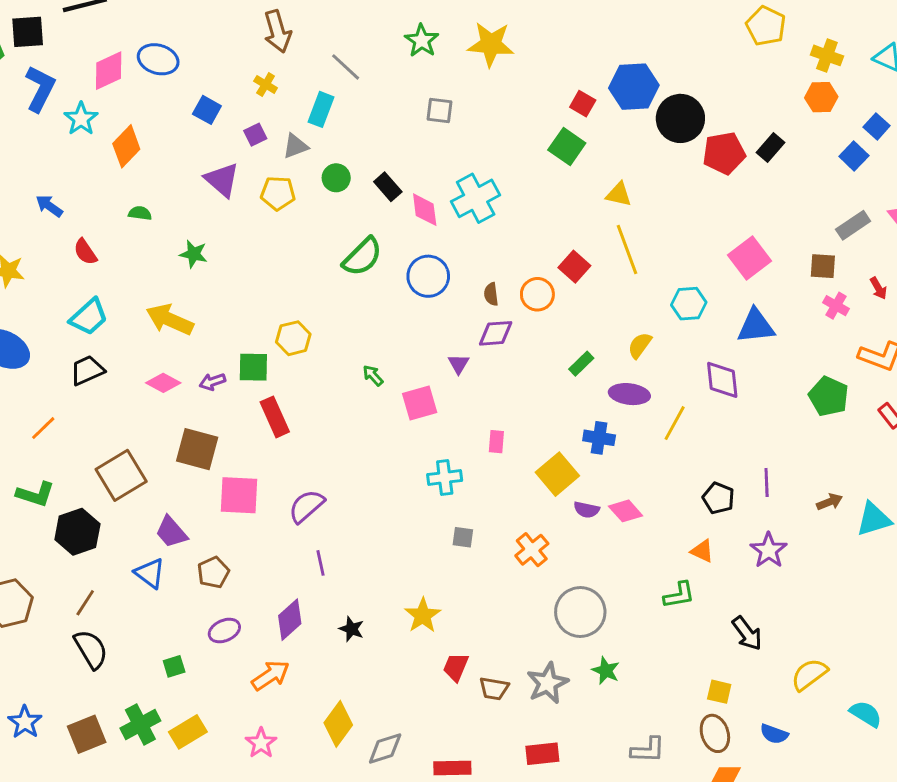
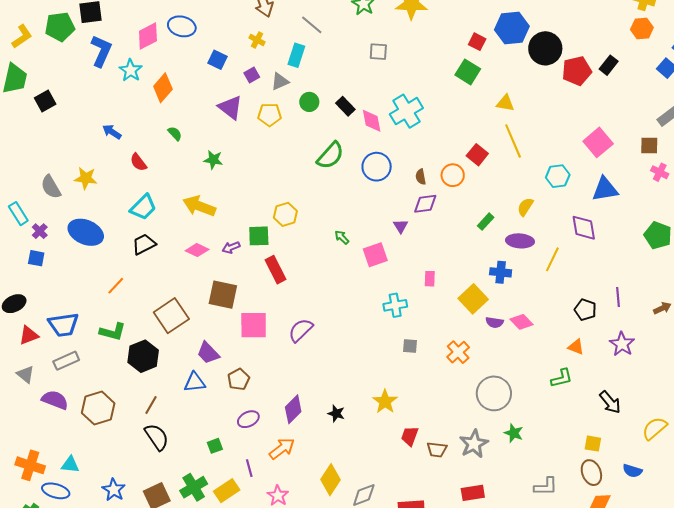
green semicircle: (140, 213) -> (175, 134), turned 42
purple line: (320, 563) -> (249, 468), moved
blue triangle: (150, 573) -> (195, 382), turned -40

